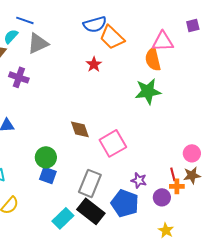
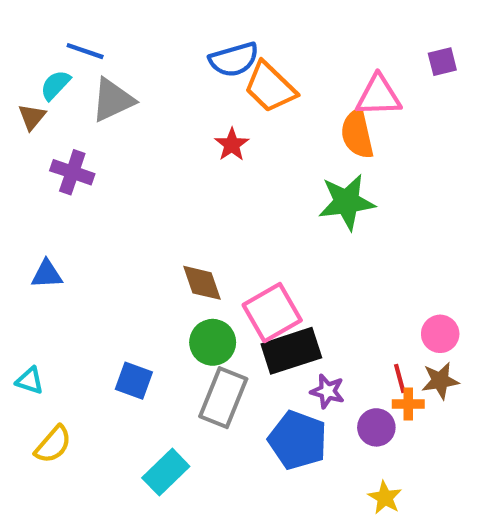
green circle: (46, 157) -> (213, 342), moved
black rectangle: (91, 211) -> (291, 351), moved, turned -56

